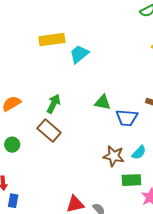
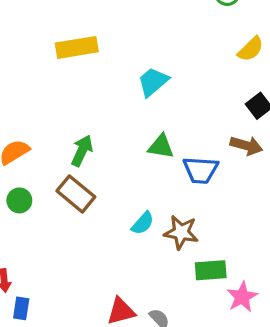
cyan trapezoid: (79, 54) -> (153, 82), moved
green circle: (12, 145) -> (19, 200), moved
cyan semicircle: (139, 152) -> (143, 223), moved

